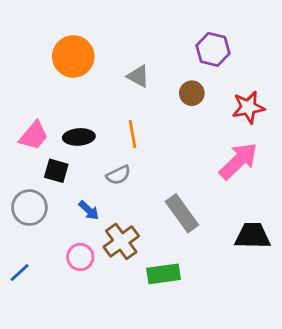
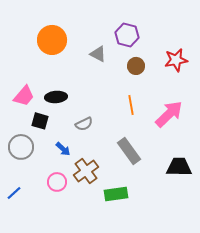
purple hexagon: (213, 49) -> (127, 35), moved
red star: (248, 107) -> (176, 60), moved
orange line: (133, 134) -> (131, 105), moved

